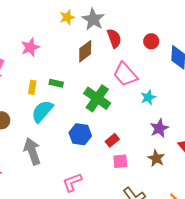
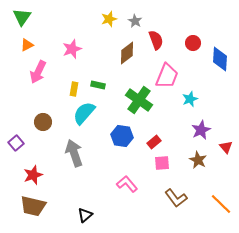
gray star: (93, 19) -> (135, 21), size x0.6
pink trapezoid: (125, 74) -> (167, 76), turned -116
pink L-shape: (72, 182) -> (127, 184), moved, turned 70

